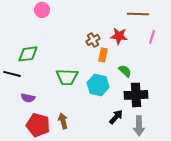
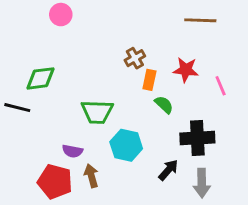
red star: (119, 36) -> (186, 70), moved
pink line: (152, 37) -> (221, 86), moved, turned -40
green semicircle: (125, 71) -> (164, 105), moved
cyan hexagon: (98, 85) -> (126, 145), moved
purple semicircle: (28, 98) -> (72, 151), moved

